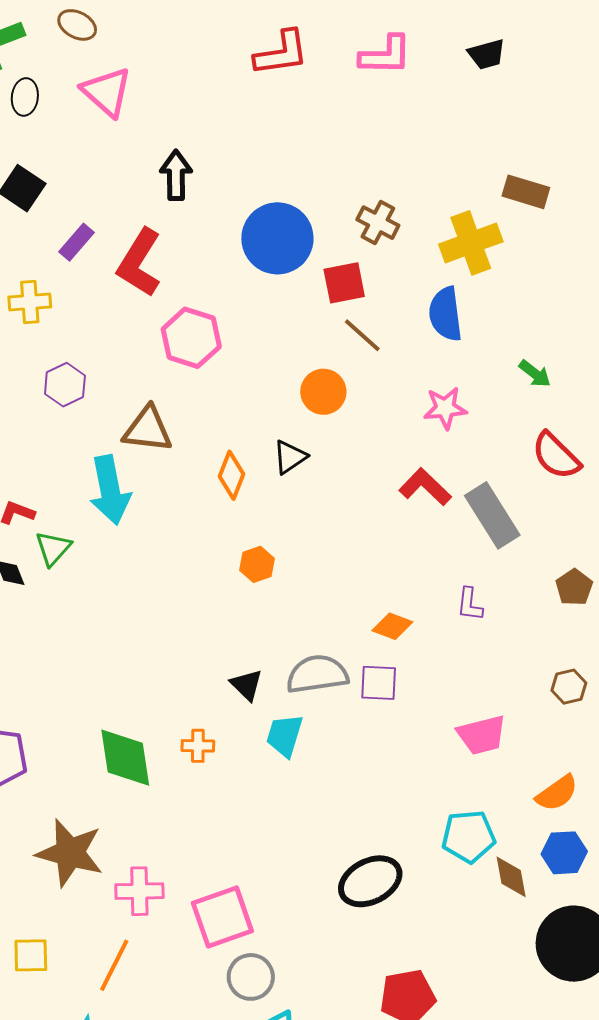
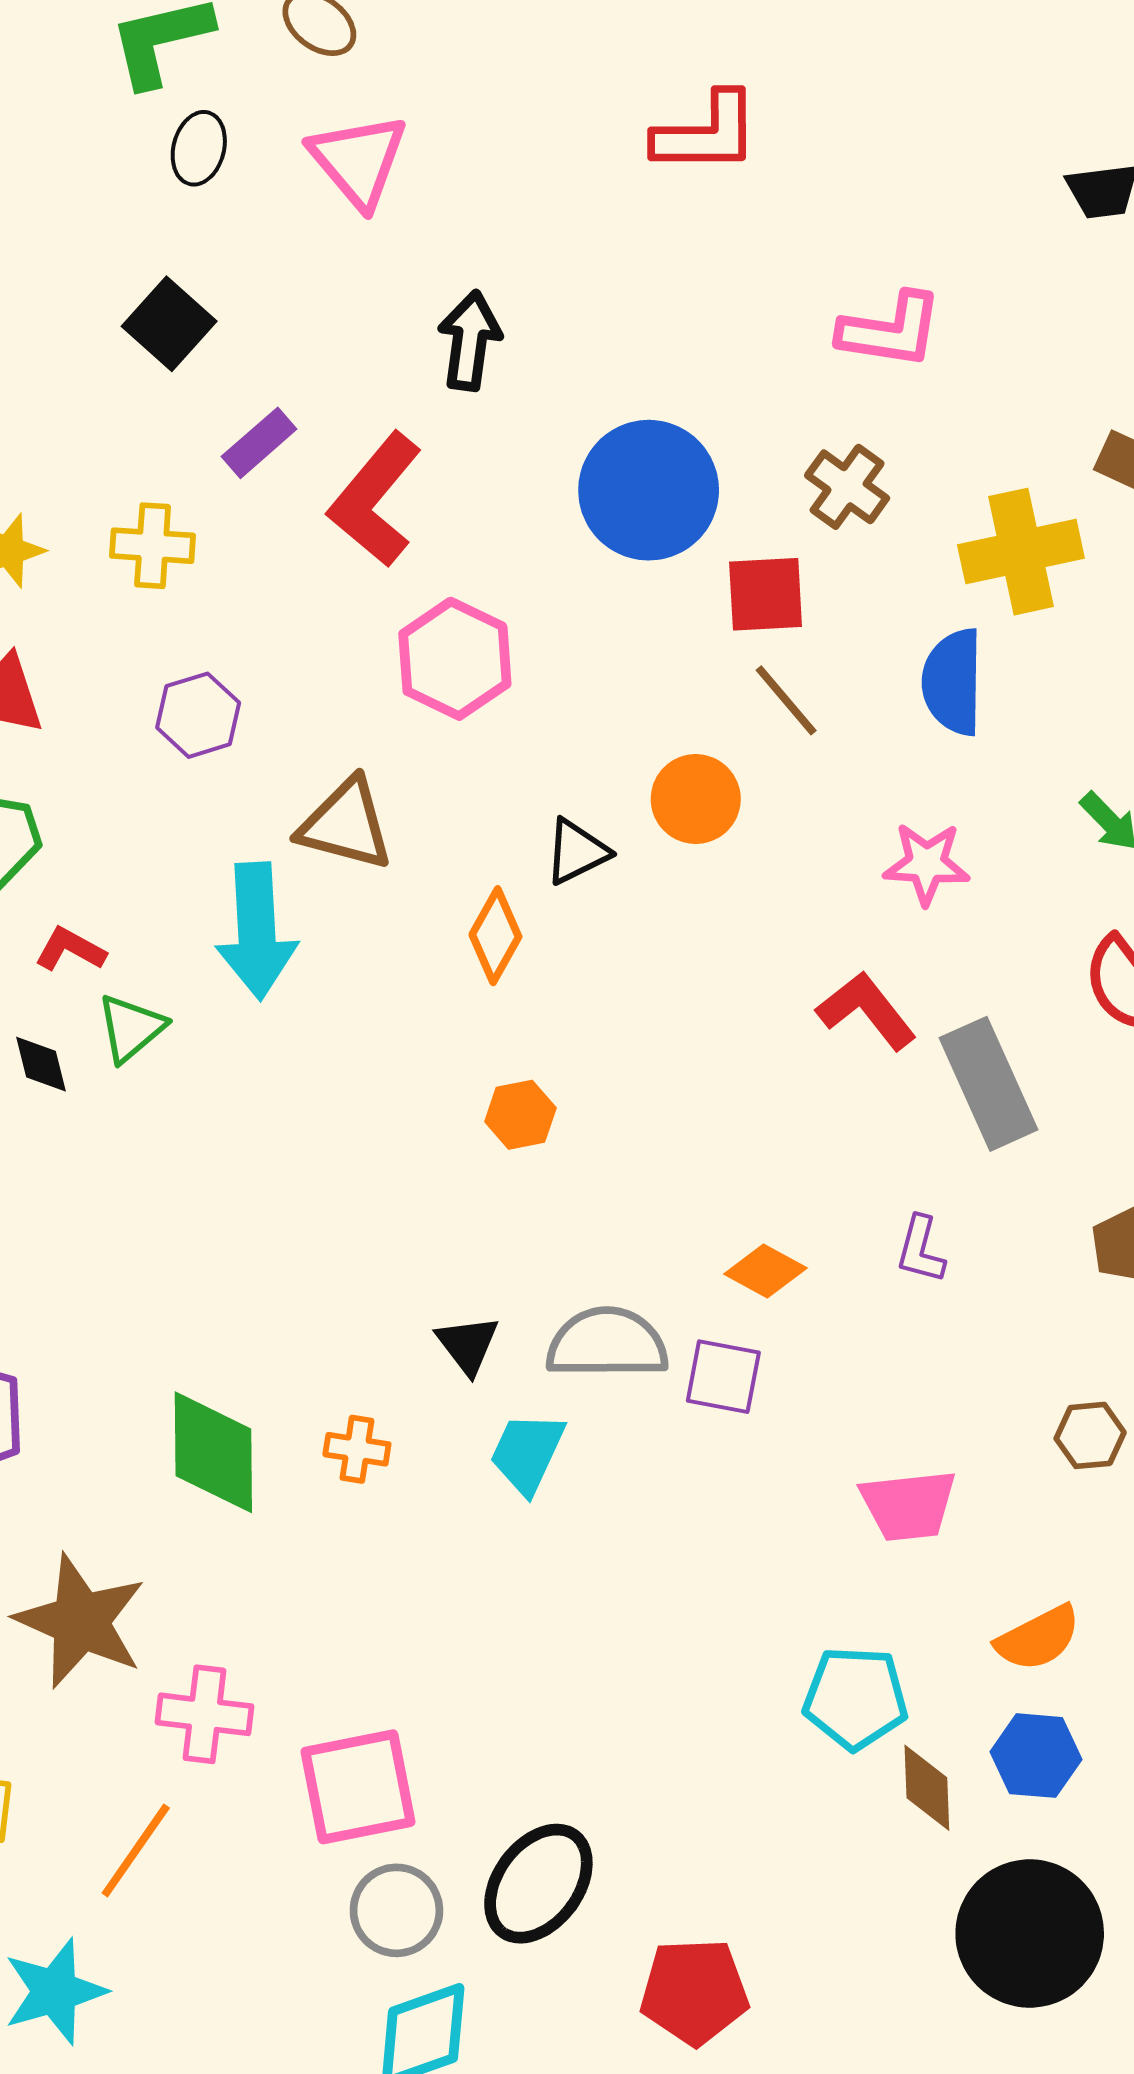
pink L-shape: (386, 55) -> (890, 330), moved
black triangle: (290, 457) -> (577, 852), moved
black ellipse: (370, 881) -> (538, 1884), moved, turned -34

